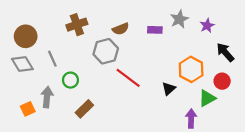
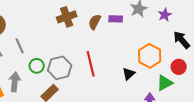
brown cross: (77, 25) -> (67, 17), moved
brown semicircle: (121, 29) -> (95, 22), moved, turned 140
gray hexagon: (106, 51) -> (60, 68), moved
red line: (128, 78) -> (91, 64), turned 40

